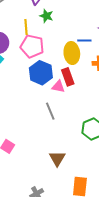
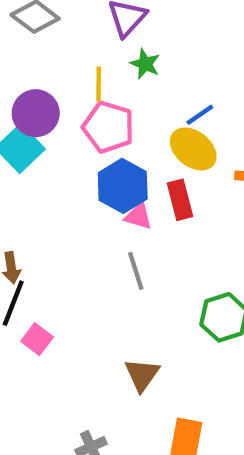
blue line: (84, 41) -> (200, 115), moved, turned -40
yellow ellipse: (72, 53) -> (193, 149), turned -50
pink triangle: (58, 86) -> (138, 216), moved

